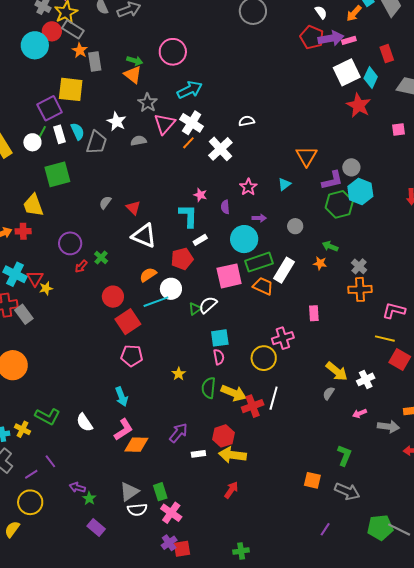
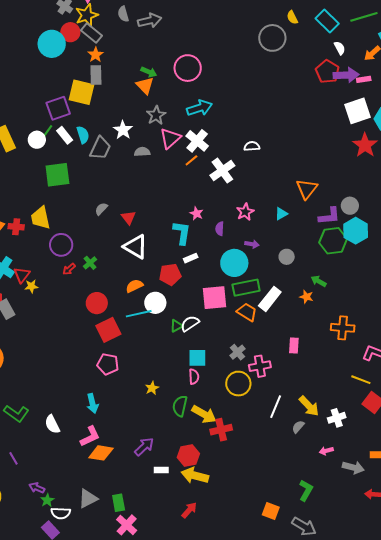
gray rectangle: (95, 61) -> (96, 75), moved
white rectangle: (60, 134) -> (65, 135), turned -30
yellow trapezoid: (33, 205) -> (41, 218), moved
gray cross: (359, 266) -> (238, 352), moved
white line: (274, 398) -> (276, 407), moved
white semicircle: (137, 510) -> (61, 513), moved

